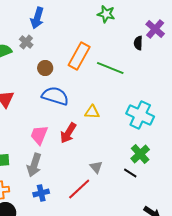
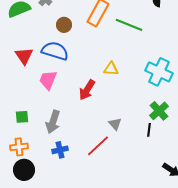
blue semicircle: (55, 96) -> (55, 51), moved
pink trapezoid: (39, 135) -> (48, 80), moved
black line: (130, 173) -> (149, 130), turned 64

